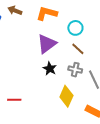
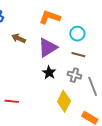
brown arrow: (15, 11) -> (19, 38), moved
brown line: (78, 49) -> (78, 55), turned -32

